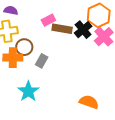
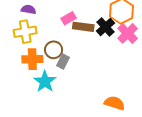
brown circle: (24, 47) -> (54, 50), moved
cyan star: (28, 91) -> (45, 81), moved

